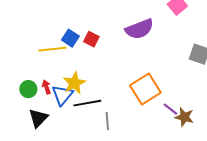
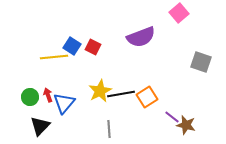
yellow star: (74, 83) -> (100, 91), moved
orange square: (145, 89) -> (147, 97), size x0.7
black line: (87, 103) -> (121, 94), moved

